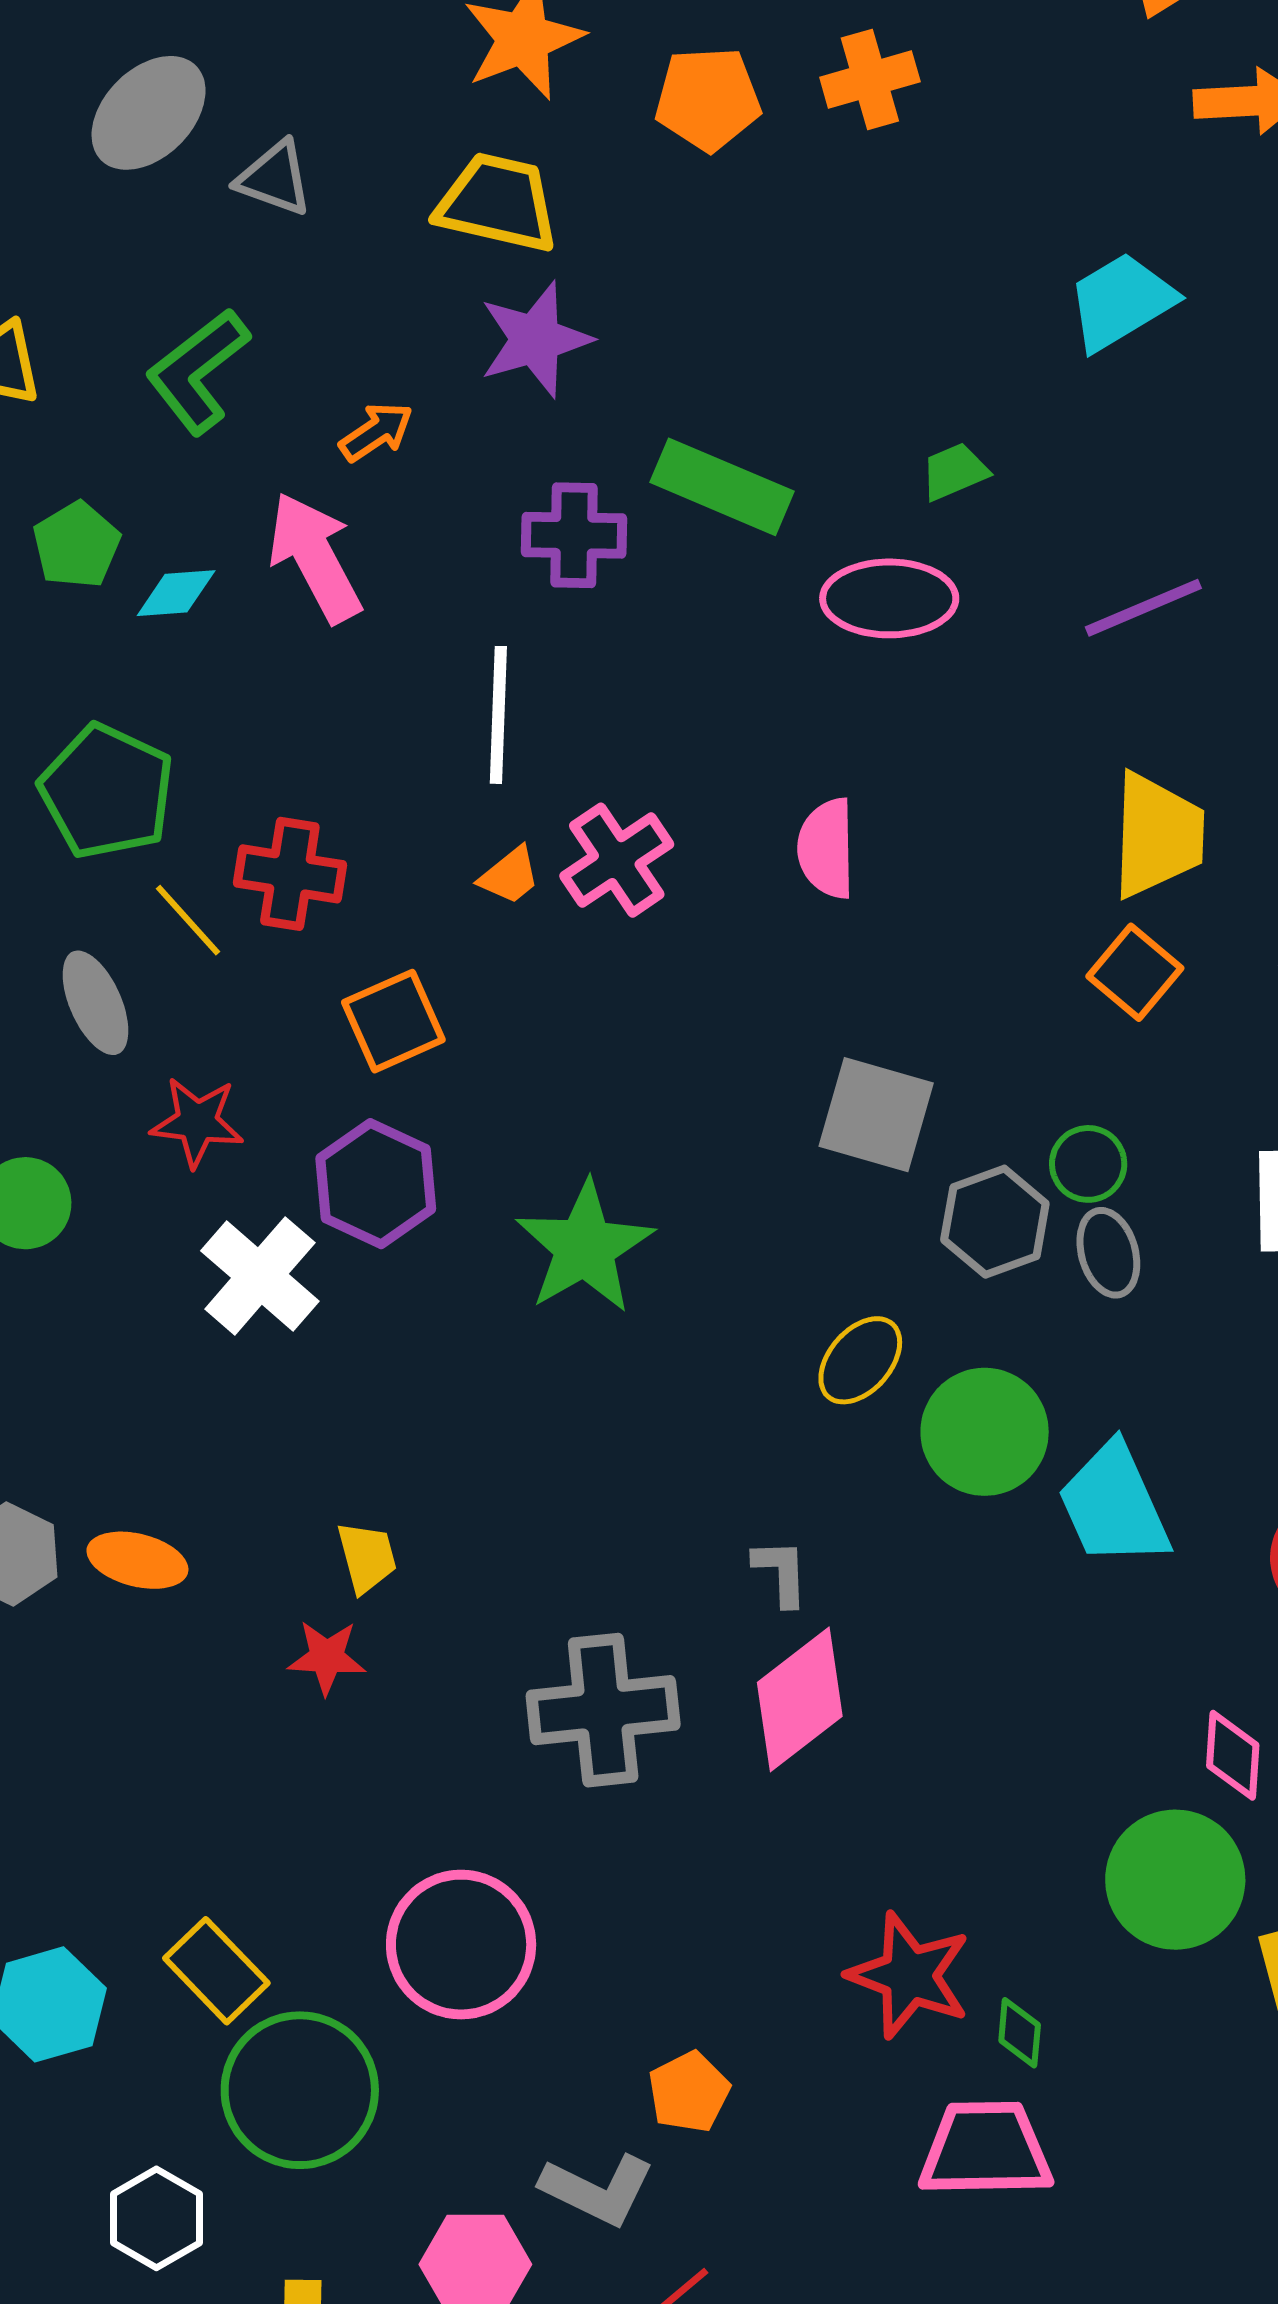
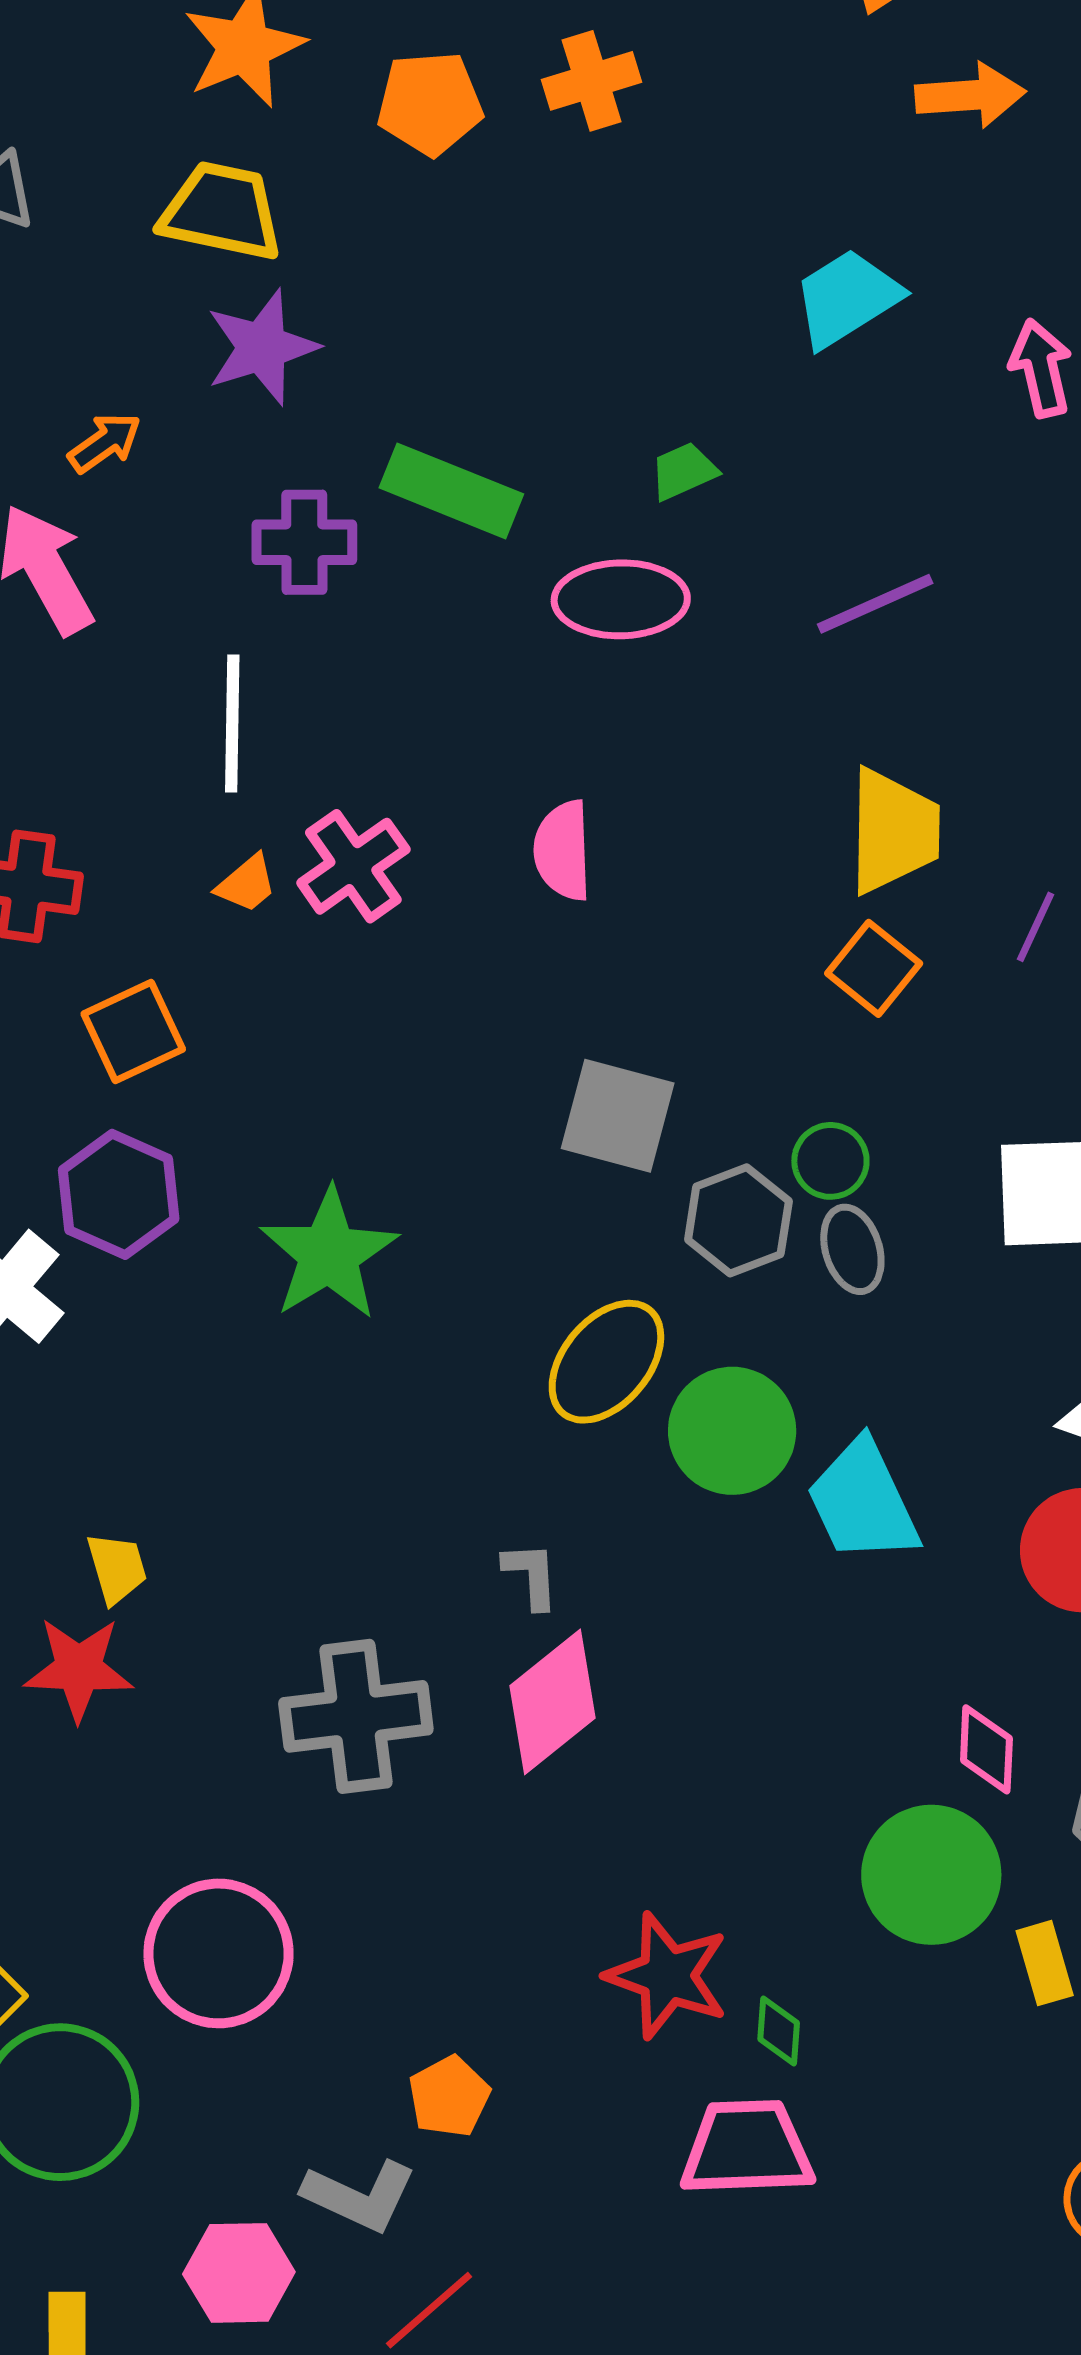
yellow ellipse: (860, 1360) -> (606, 1362), size x1.4
red star: (327, 1657) -> (79, 1669), size x1.4

